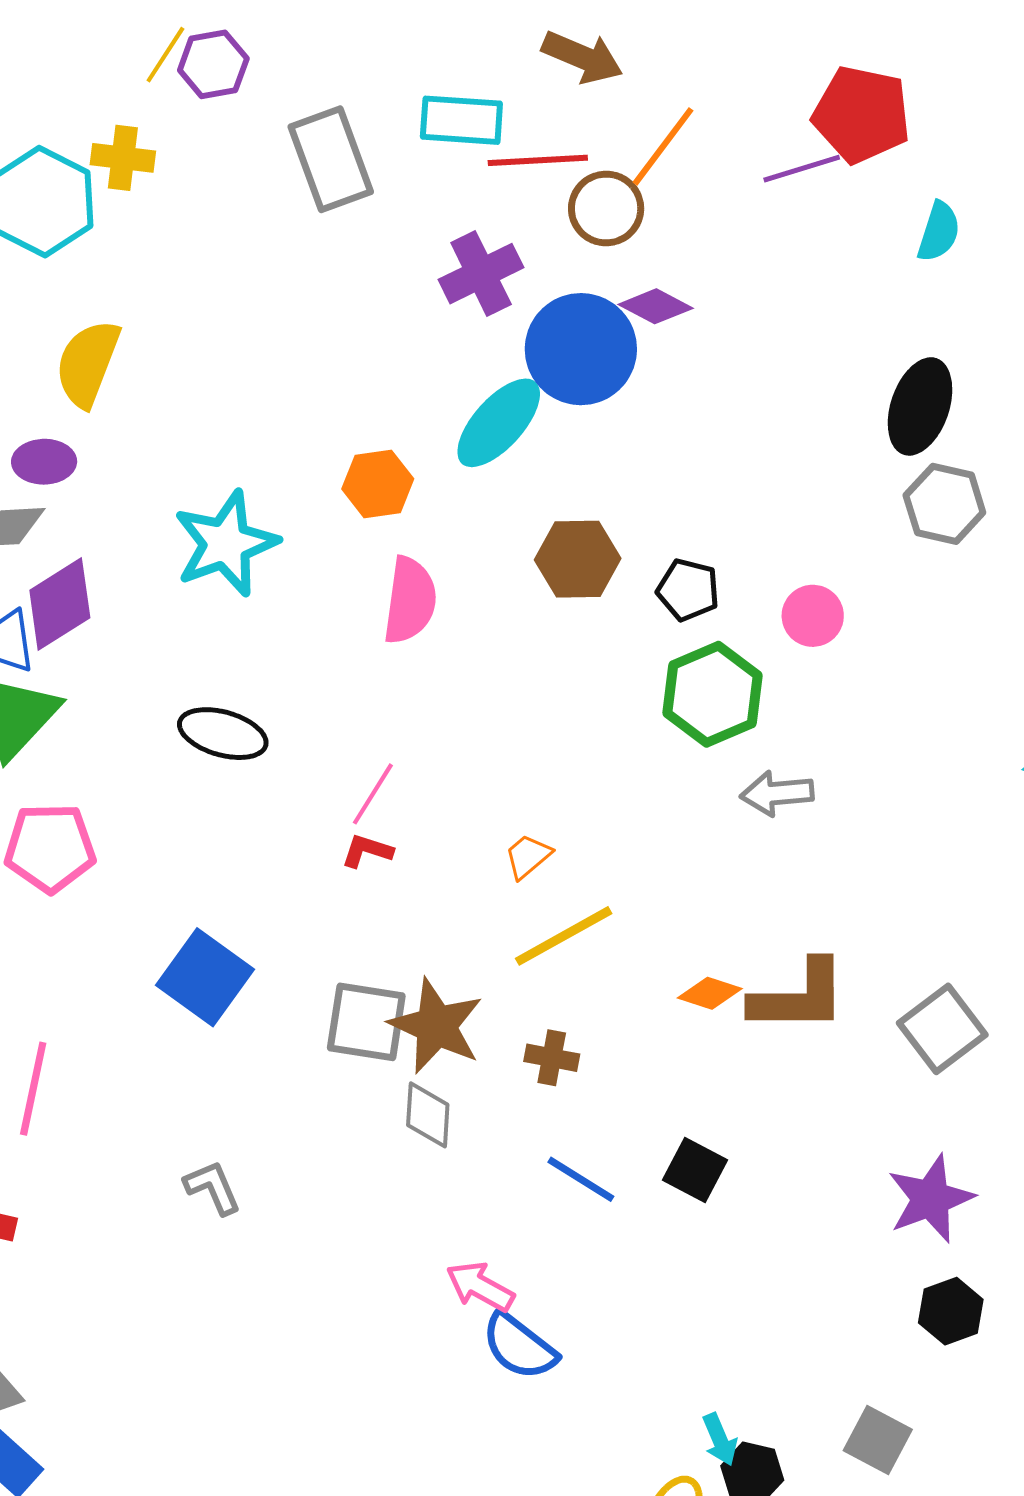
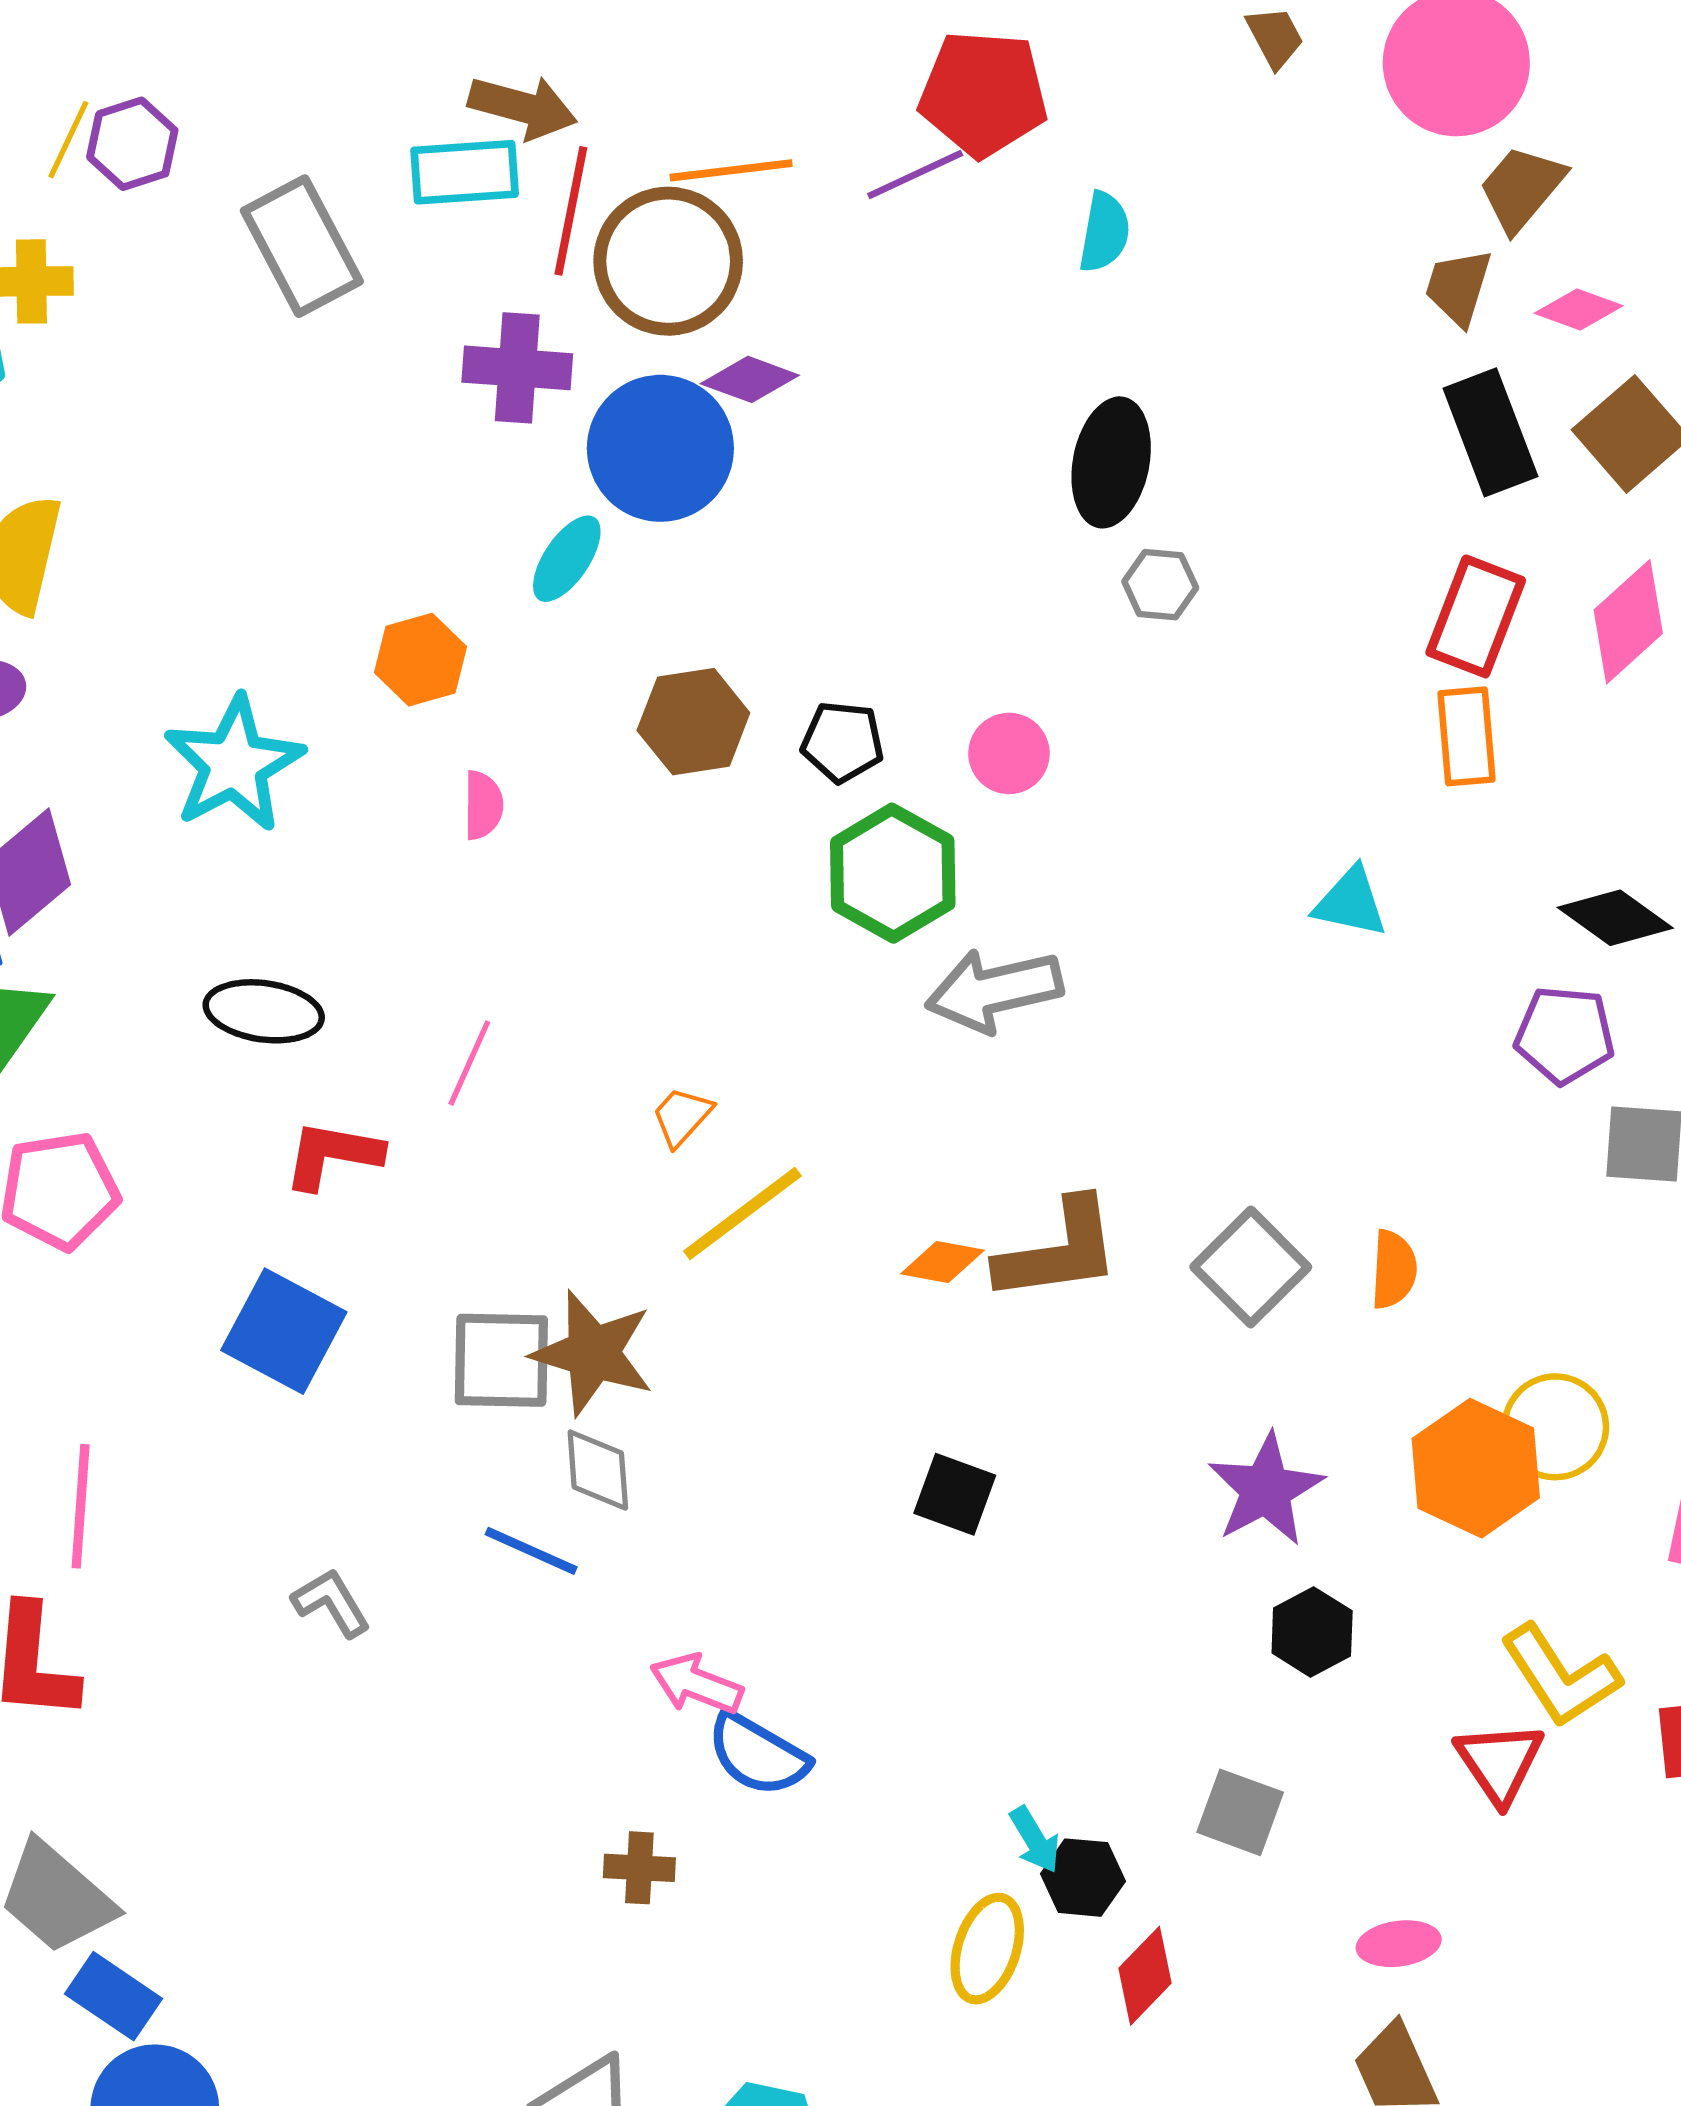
brown arrow: (582, 57) -> (523, 107), moved
orange line: (663, 146) -> (731, 170), turned 54
red line: (538, 160) -> (571, 211), turned -68
brown circle: (606, 209) -> (668, 261), size x1.5
purple cross: (481, 274) -> (517, 368), turned 38
cyan ellipse: (499, 423) -> (567, 559), size x0.7
gray hexagon: (944, 504) -> (1160, 585), size x0.7
pink semicircle: (410, 600) -> (483, 805), size x0.6
gray arrow: (777, 793) -> (994, 990), size x1.4
red L-shape: (367, 851) -> (333, 1155), moved, size x1.5
brown cross: (552, 1058) -> (639, 1868), moved
blue line: (581, 1179) -> (531, 1551), moved

